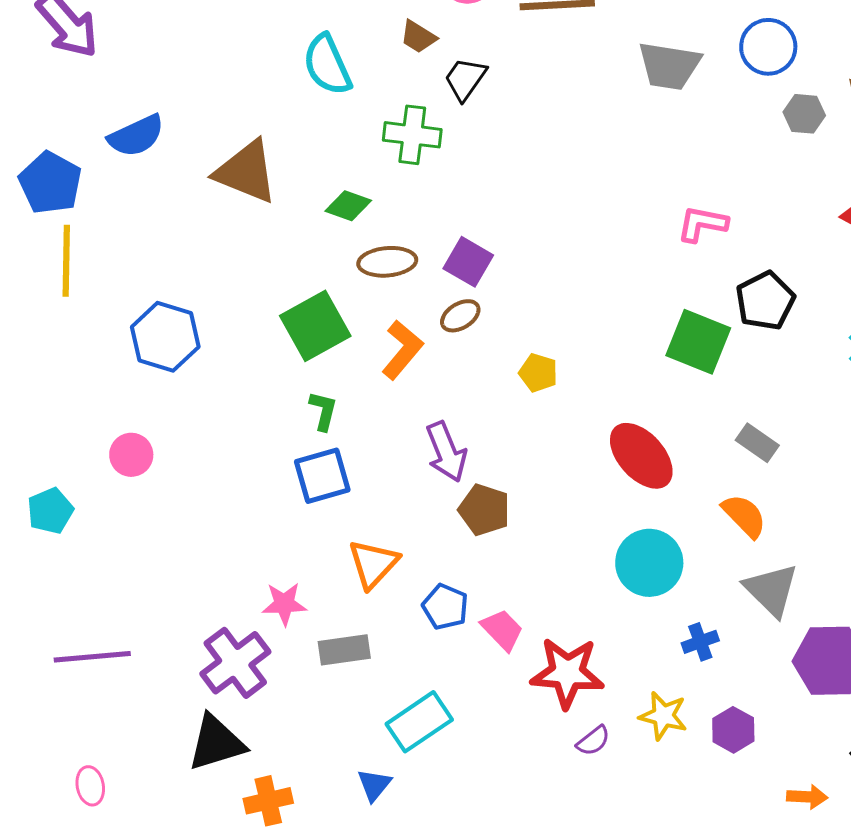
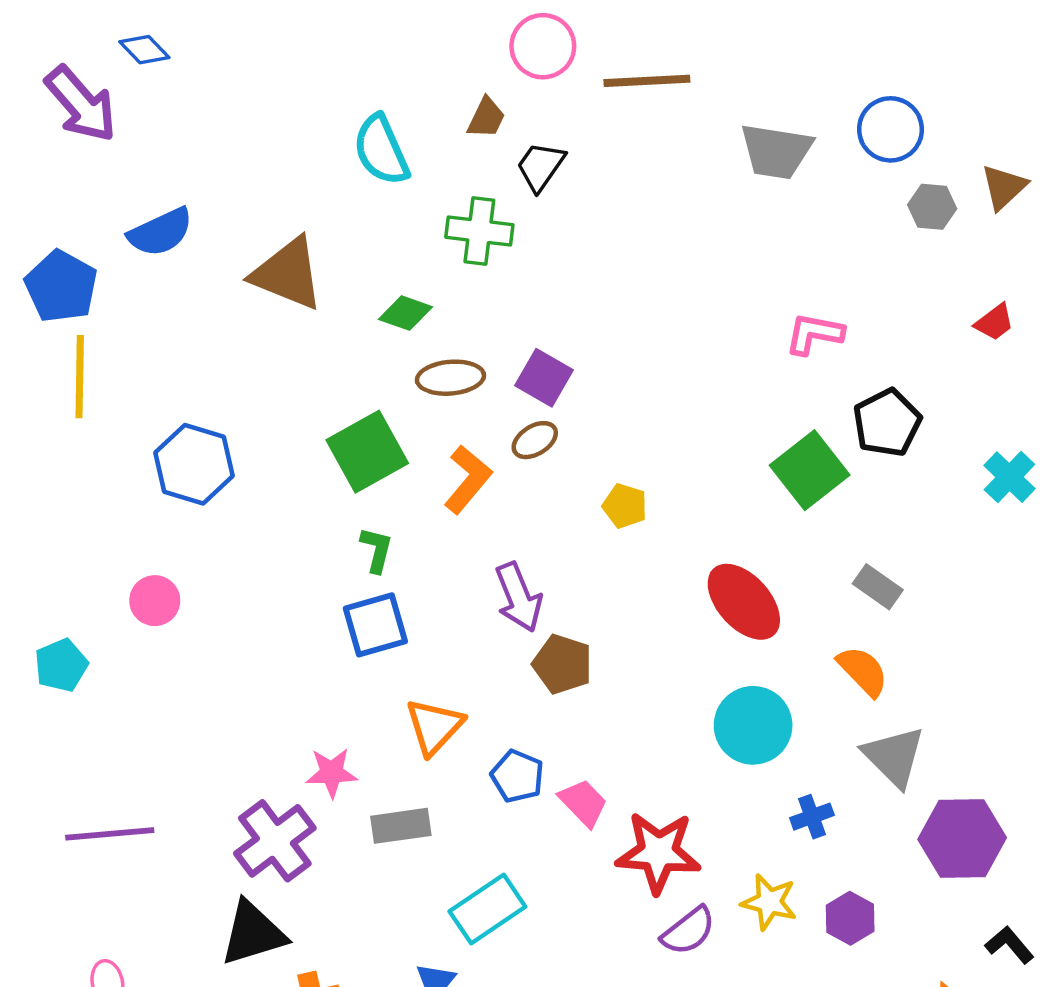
brown trapezoid: (418, 37) -> (486, 118), turned -96
green square: (698, 342) -> (810, 470), turned 30
purple semicircle: (593, 741) -> (688, 931), size x1.4

